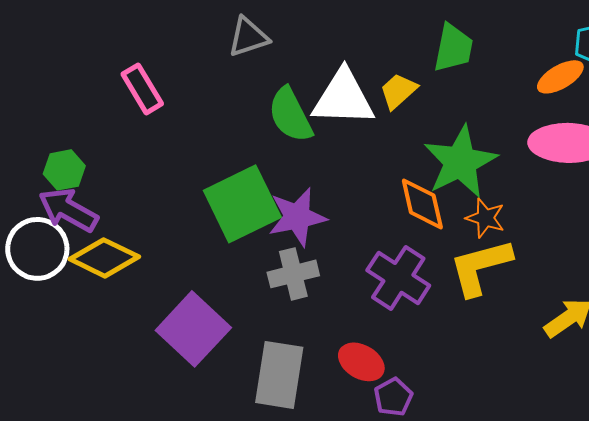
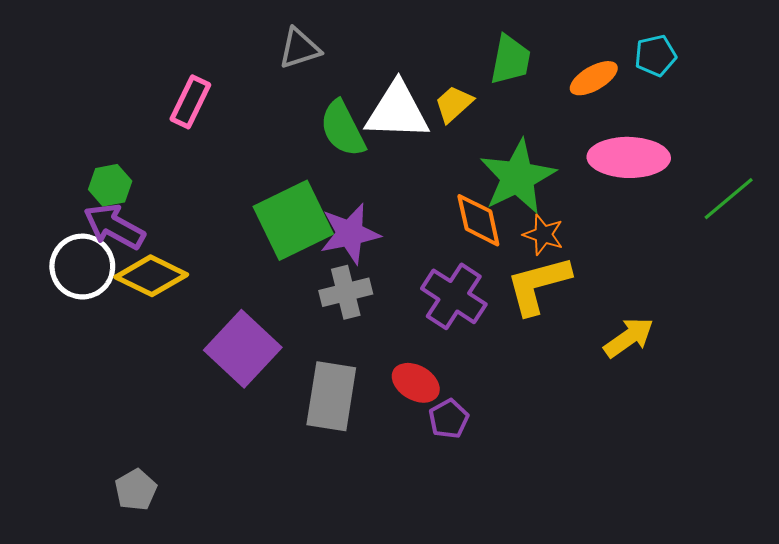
orange ellipse: (560, 77) -> (594, 78), moved
pink rectangle: (142, 89) -> (190, 102), turned 57

